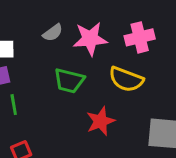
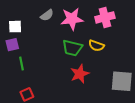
yellow semicircle: (126, 79) -> (96, 46), size x0.7
green trapezoid: (69, 81) -> (72, 48), moved

